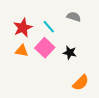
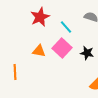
red star: (23, 28) -> (40, 17), moved

